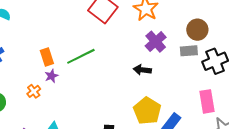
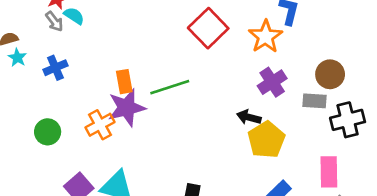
purple star: (51, 76) -> (127, 108), size x2.0
orange cross: (34, 91) -> (100, 125), size x1.5
yellow pentagon: (147, 111) -> (266, 140), moved

